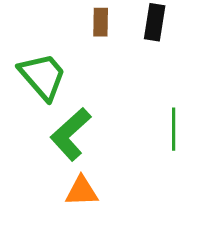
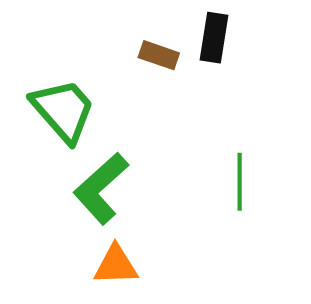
brown rectangle: (101, 22) -> (159, 55), moved, turned -72

